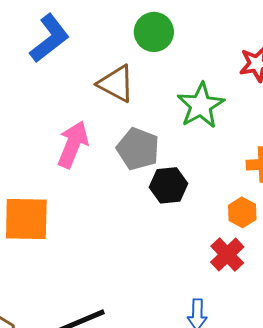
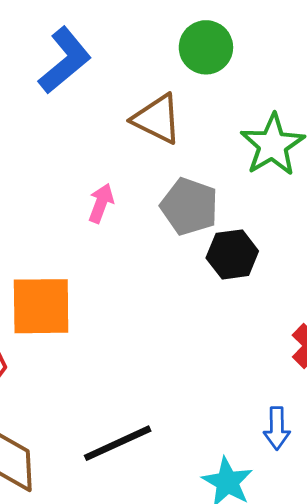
pink arrow: (73, 144) -> (101, 203), size x0.6

